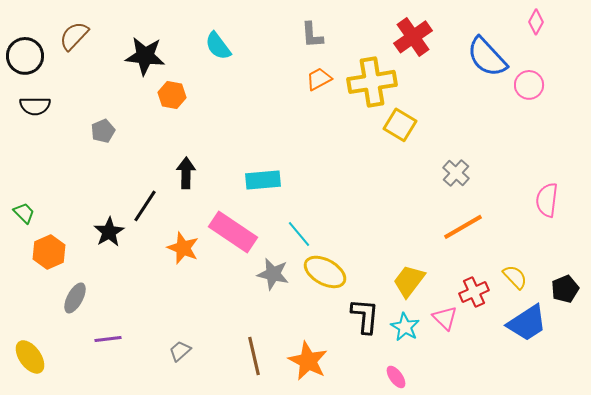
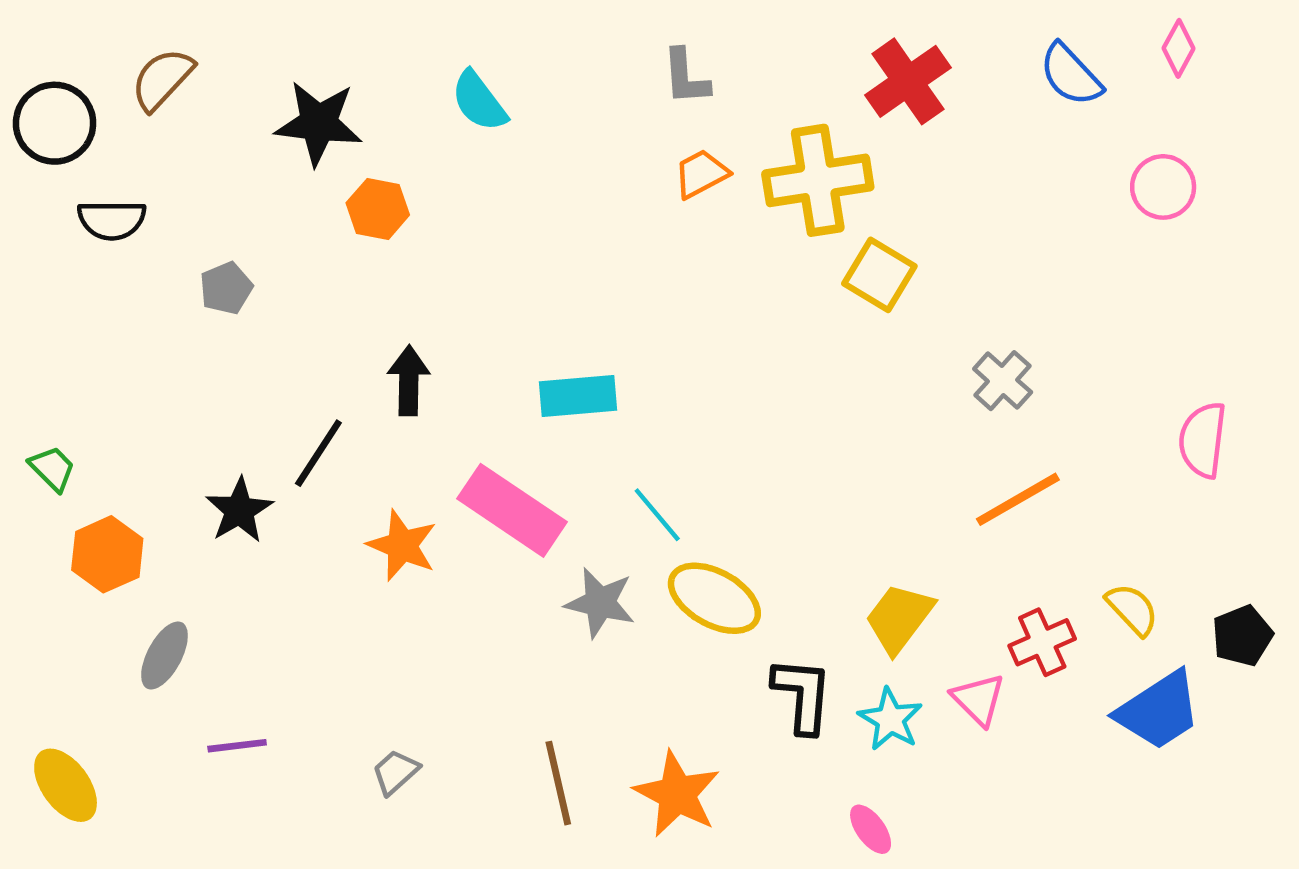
blue semicircle: (487, 57) -> (1071, 75), moved, size x0.7
black semicircle: (35, 106) -> (112, 220), moved

